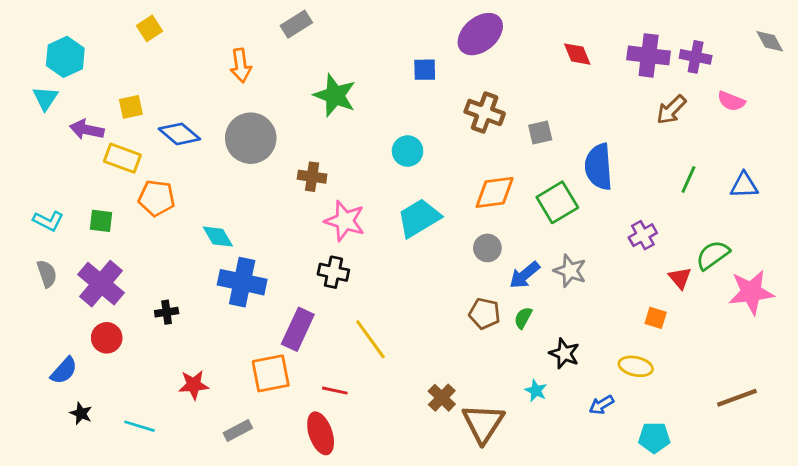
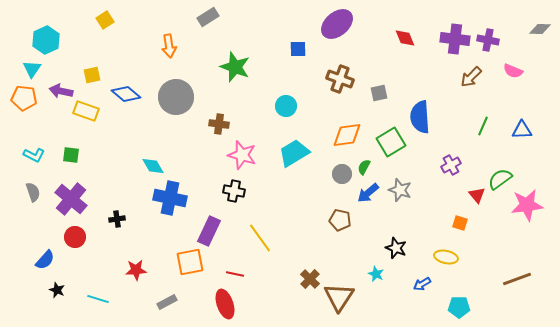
gray diamond: (770, 41) -> (540, 29), turned -60
orange pentagon: (157, 198) -> (24, 98), moved
green semicircle: (523, 318) -> (364, 167), moved

